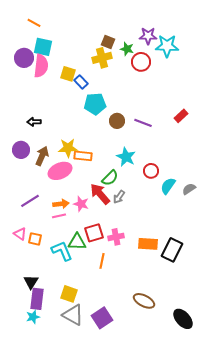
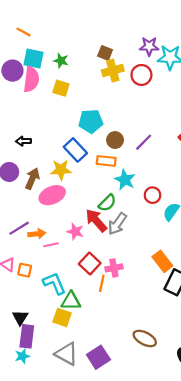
green star: (127, 49) -> (61, 61), moved
yellow cross: (102, 58) -> (113, 71), moved
blue rectangle: (81, 82) -> (75, 150), moved, size x1.5
purple line: (143, 123) -> (144, 142), turned -66
orange rectangle: (83, 156) -> (106, 161), moved
gray arrow: (119, 197) -> (117, 224), size x1.5
orange arrow: (61, 204) -> (37, 234), moved
red square: (94, 233) -> (90, 263), turned -30
green triangle: (77, 242) -> (71, 301), moved
orange rectangle: (148, 244) -> (162, 261), moved, turned 48
orange line: (102, 261) -> (102, 283), moved
yellow square: (69, 294) -> (62, 318), moved

